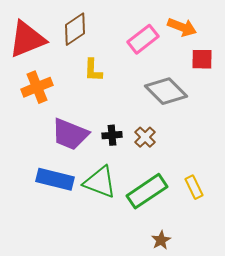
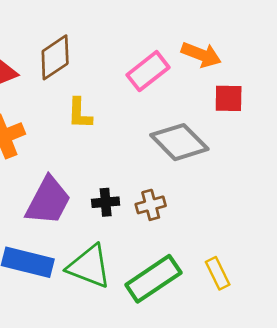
purple trapezoid: (70, 134) -> (48, 201), turned -84
brown cross: (145, 137) -> (151, 205), turned 30

